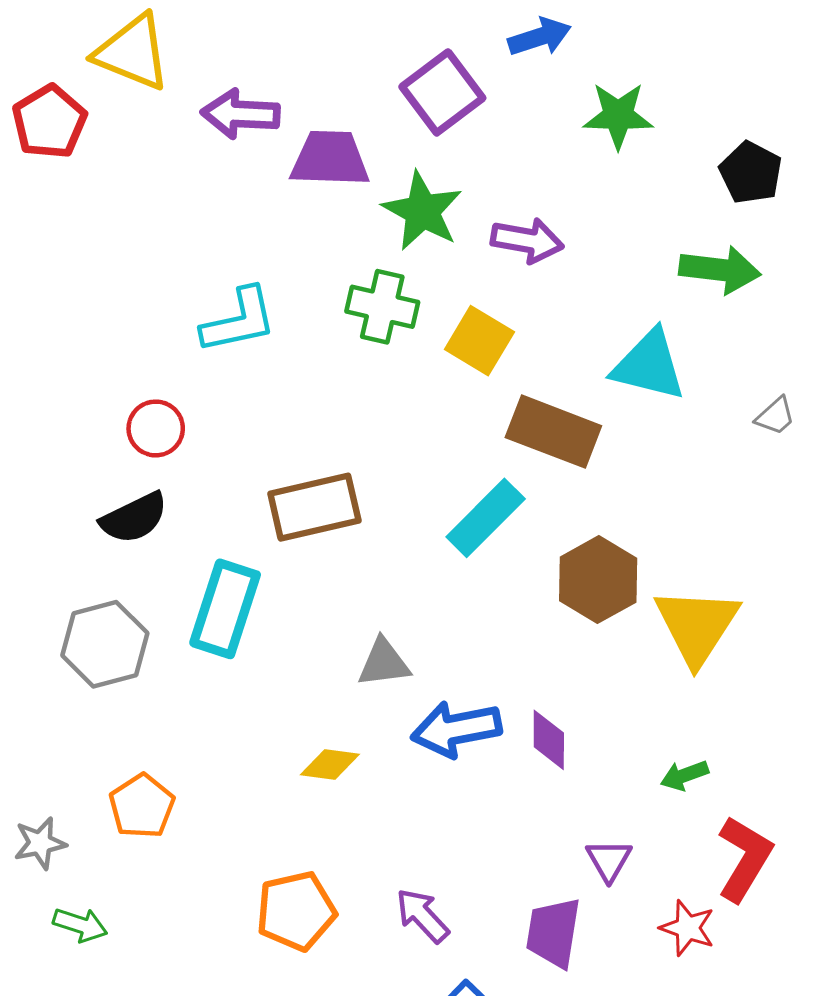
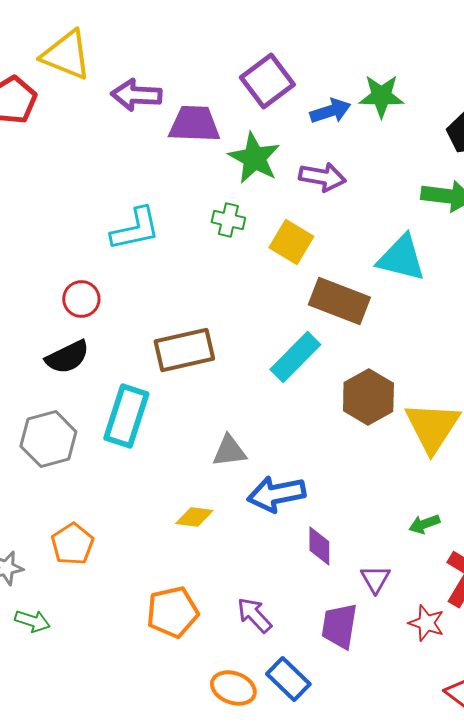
blue arrow: (540, 37) -> (330, 111), moved
green cross: (382, 307) -> (228, 220), size x0.7
purple diamond: (549, 740) -> (319, 546), moved

